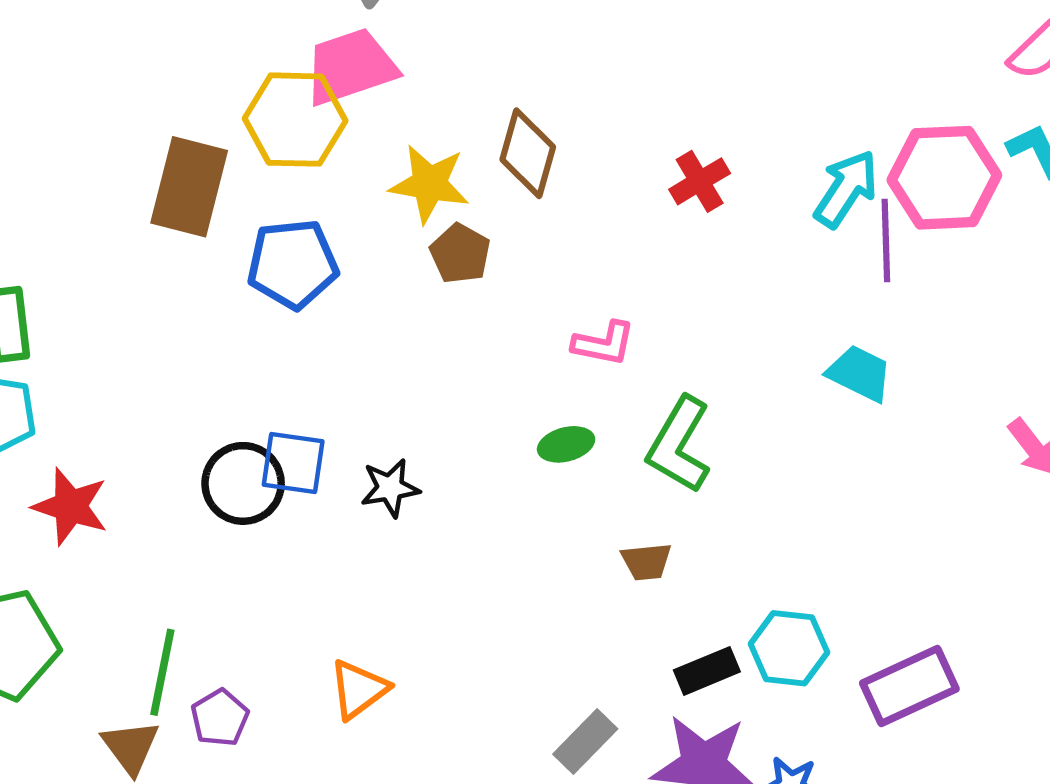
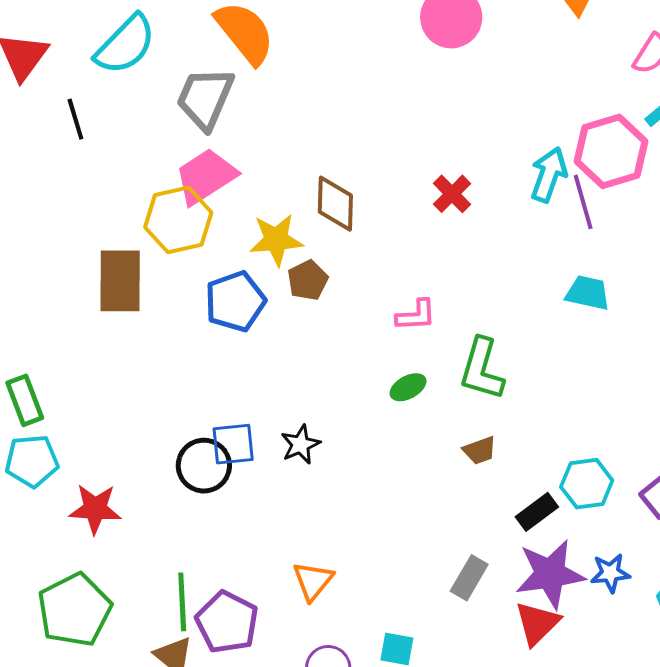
brown pentagon: (460, 254) -> (308, 280), turned 30
blue pentagon: (293, 264) -> (235, 301), moved
purple pentagon: (220, 718) -> (227, 622), size x1.6

